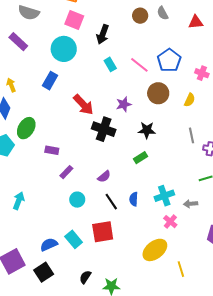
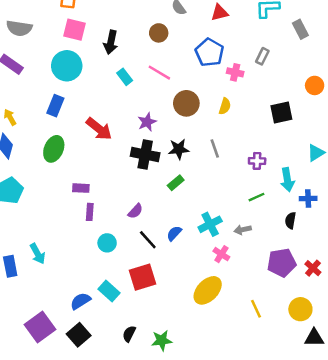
brown circle: (140, 16) -> (159, 33), moved
blue pentagon: (169, 60) -> (209, 52), moved
green ellipse: (26, 128) -> (54, 149), moved
black cross: (104, 129) -> (145, 155), moved
gray line: (192, 135) -> (215, 148), moved
purple rectangle: (52, 150) -> (81, 188), moved
purple rectangle: (66, 172) -> (90, 212), turned -32
blue semicircle: (134, 199) -> (174, 233), turned 48
cyan arrow: (19, 201) -> (38, 254), turned 138
yellow line: (181, 269) -> (256, 309), moved

